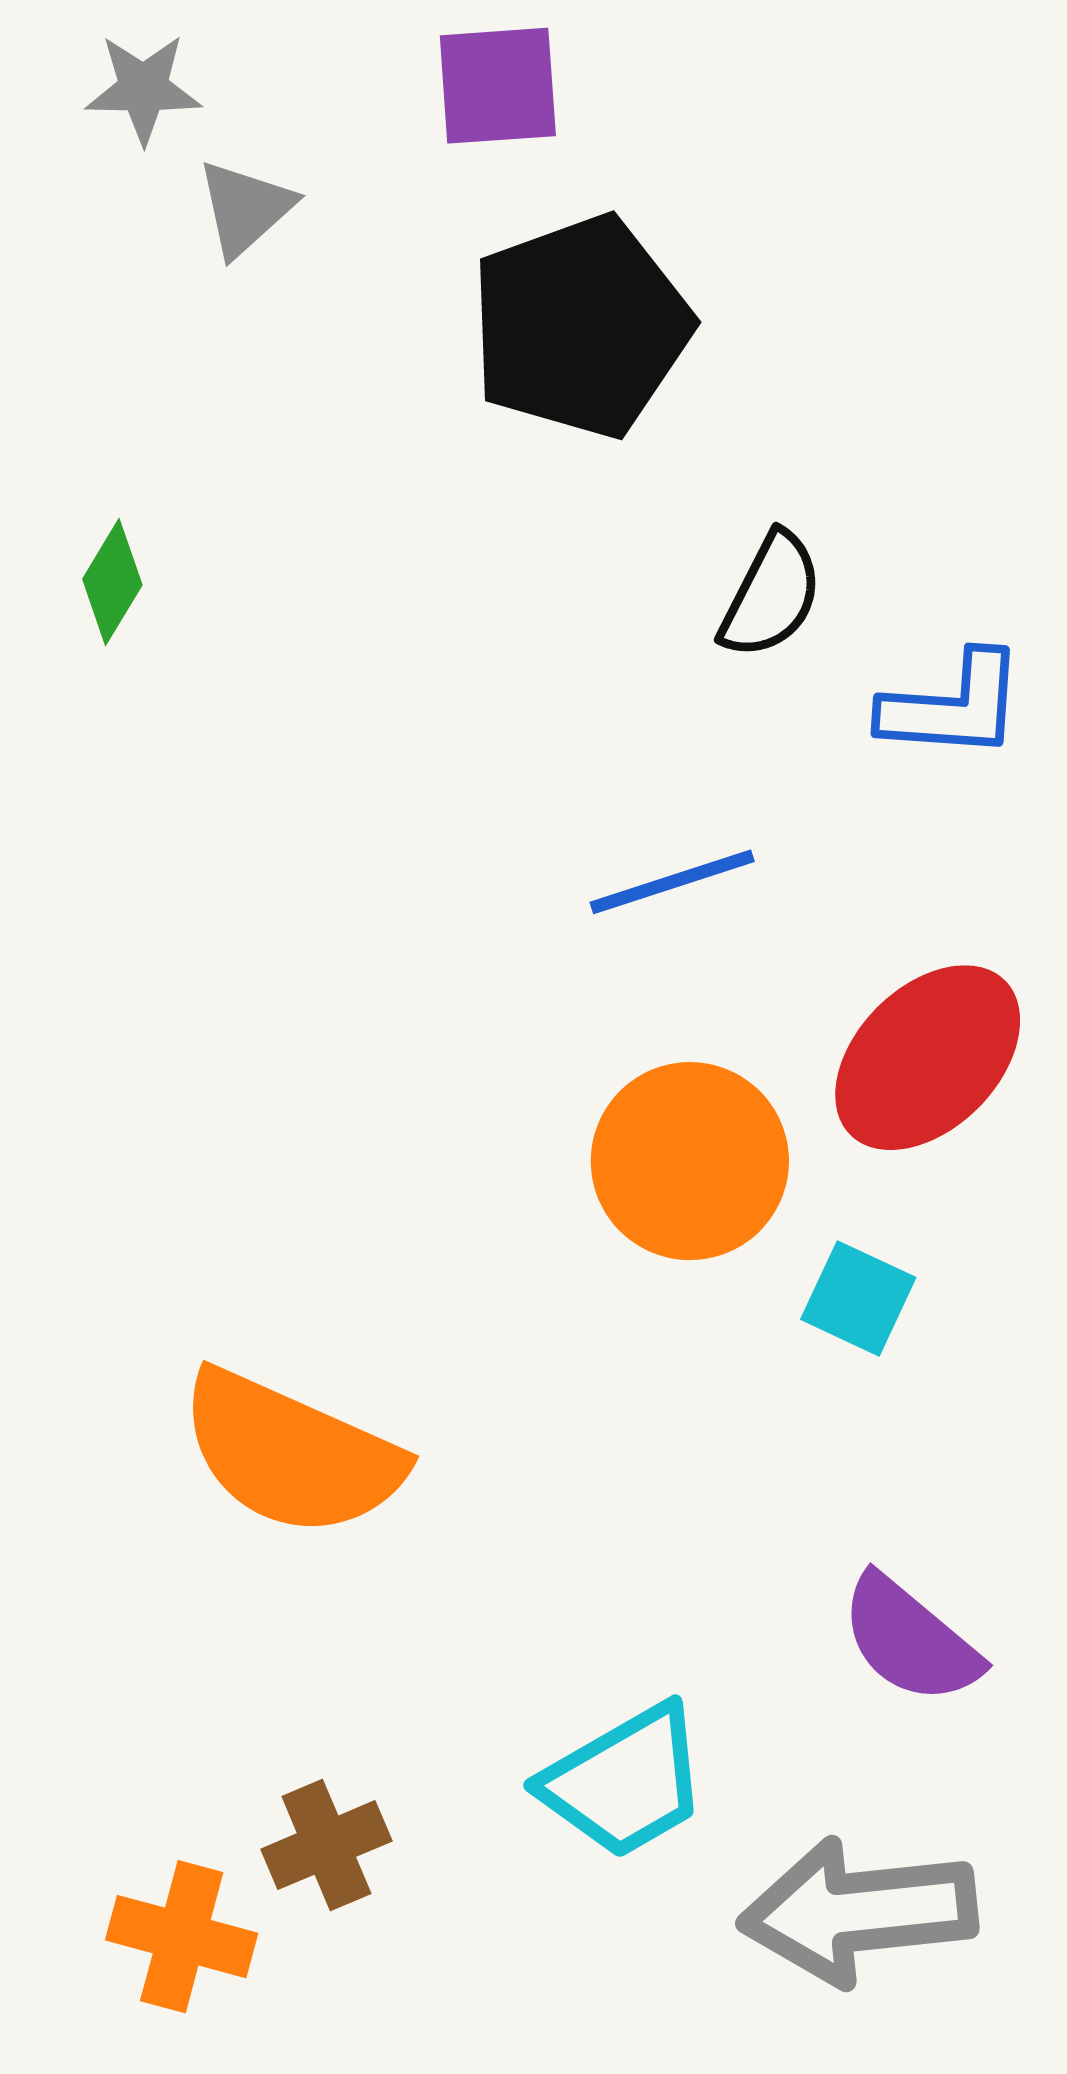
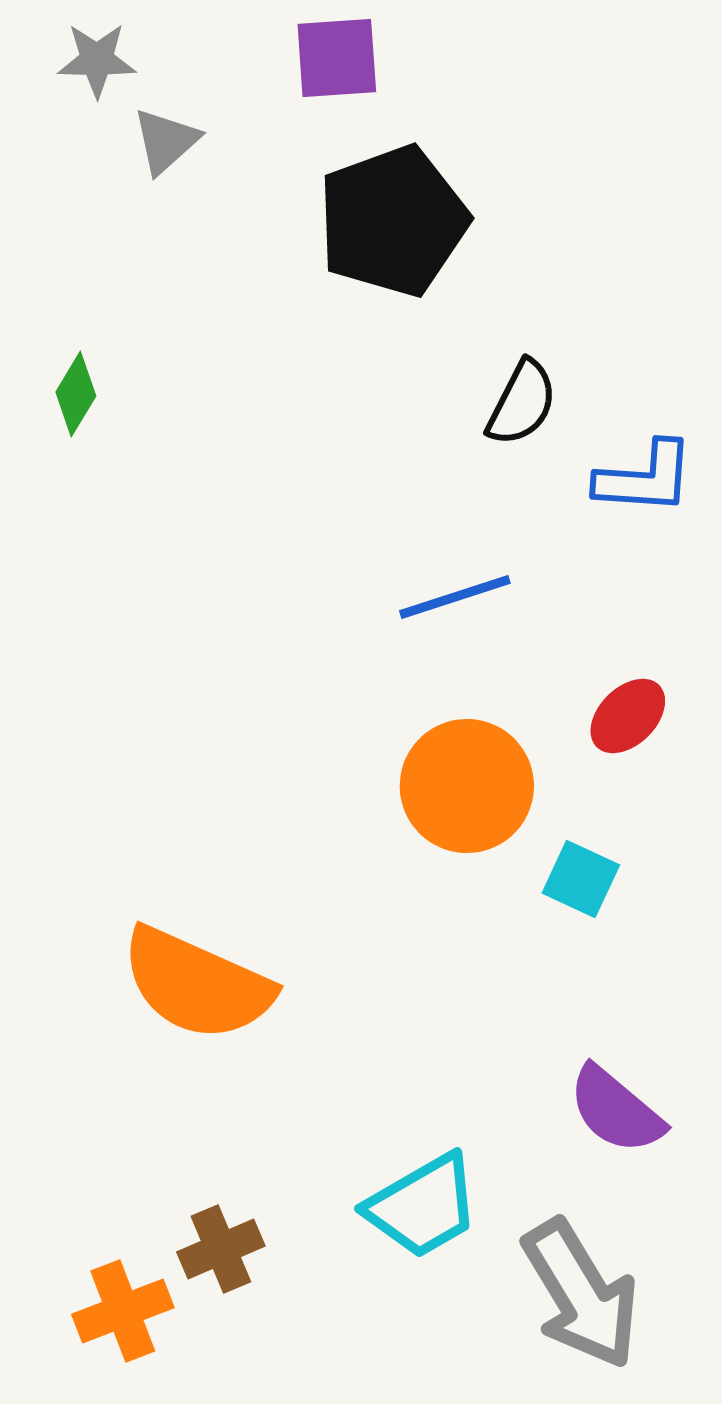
red ellipse: (928, 1058) -> (628, 716), size x0.6
gray arrow: (858, 1912) -> (581, 1294), turned -115
orange cross: (182, 1937) -> (123, 1311), turned -36

